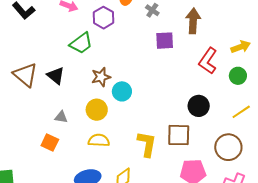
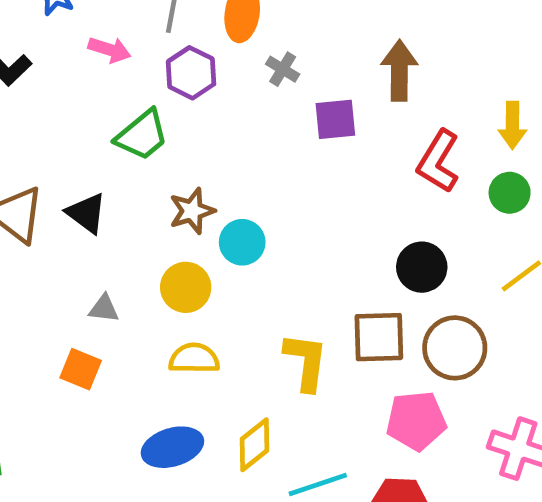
gray cross: (152, 10) -> (283, 69), moved
yellow arrow: (241, 47) -> (512, 125), turned 114
brown circle: (228, 147) -> (455, 348), moved

